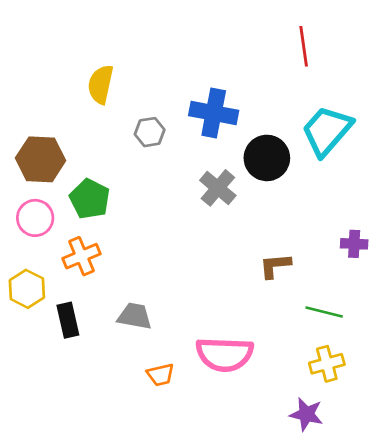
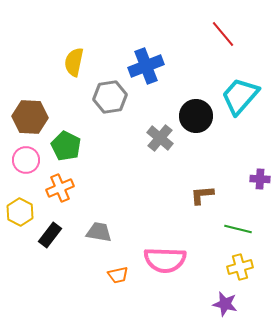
red line: (304, 46) -> (223, 34), turned -32
blue cross: (214, 113) -> (146, 66), moved, turned -32
gray hexagon: (150, 132) -> (110, 97), size x1.5
black rectangle: (68, 320) -> (50, 235), turned 50

